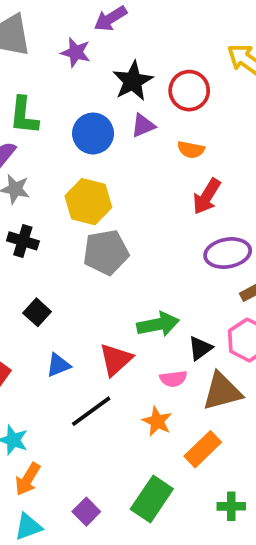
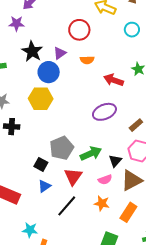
black star: (133, 81) -> (32, 51), moved
blue circle: (93, 133) -> (49, 72), moved
red arrow: (207, 196) -> (114, 80), moved, turned 90
gray pentagon: (106, 252) -> (62, 148), moved
purple ellipse: (228, 253) -> (104, 112), moved
black square: (37, 312) -> (41, 164), moved

